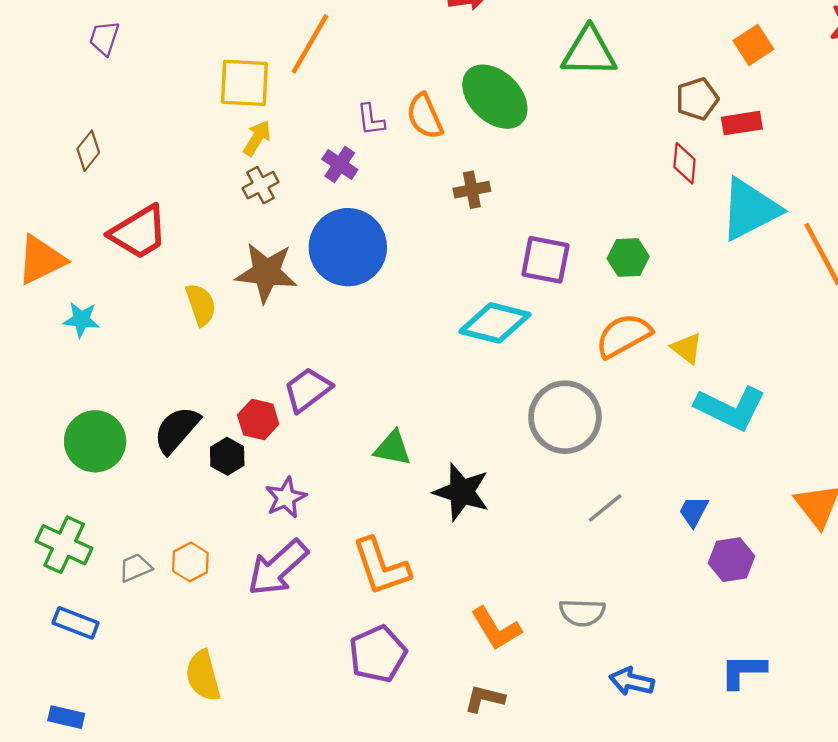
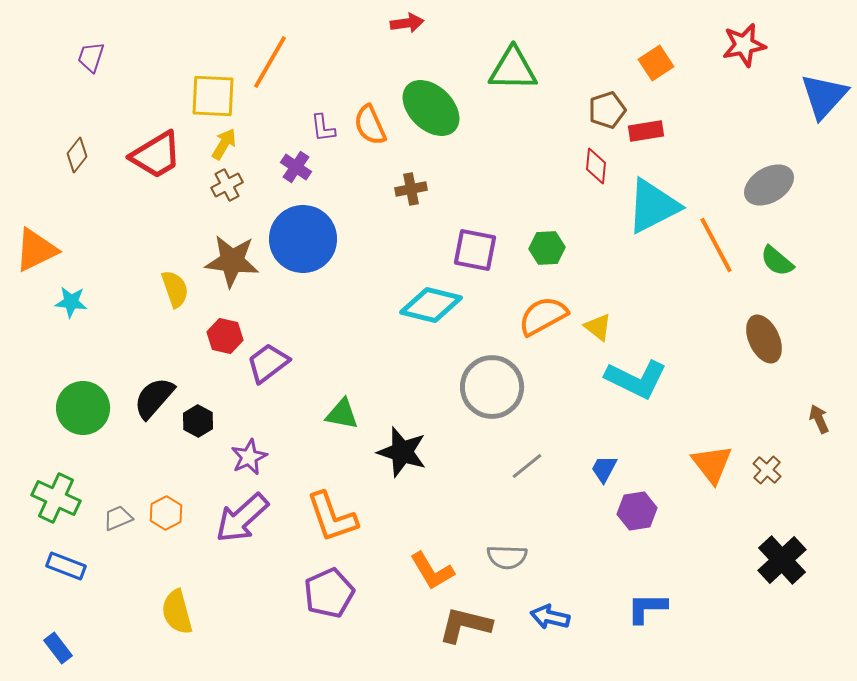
red trapezoid: (139, 232) -> (156, 155), moved
red hexagon: (258, 419) -> (225, 336), moved
brown L-shape: (485, 699) -> (465, 625), moved, size x1.5
blue rectangle: (66, 717) -> (58, 648), turned 40

